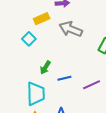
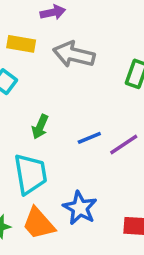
yellow rectangle: (42, 19) -> (21, 44), turned 42
blue line: (64, 78) -> (89, 138), moved

